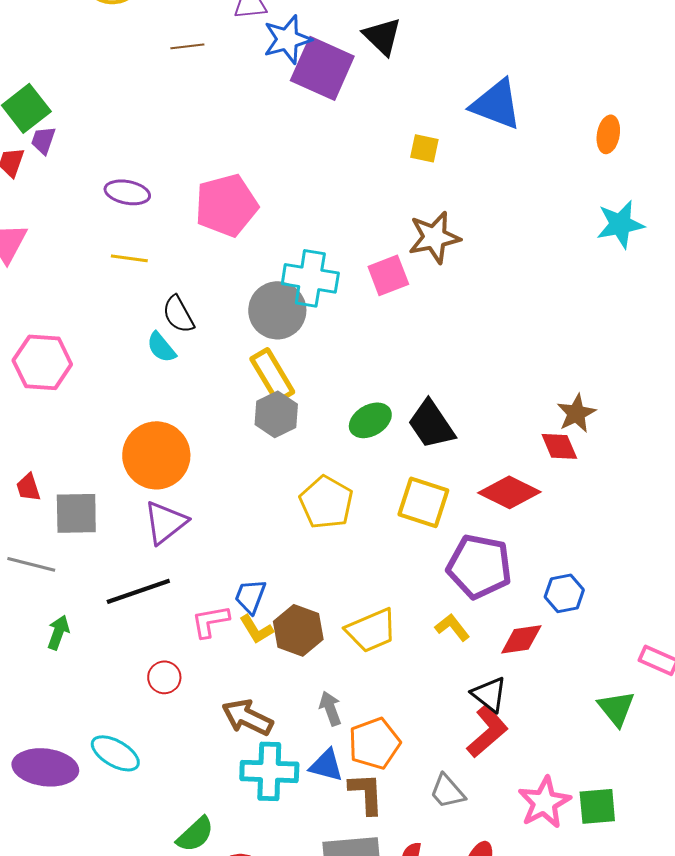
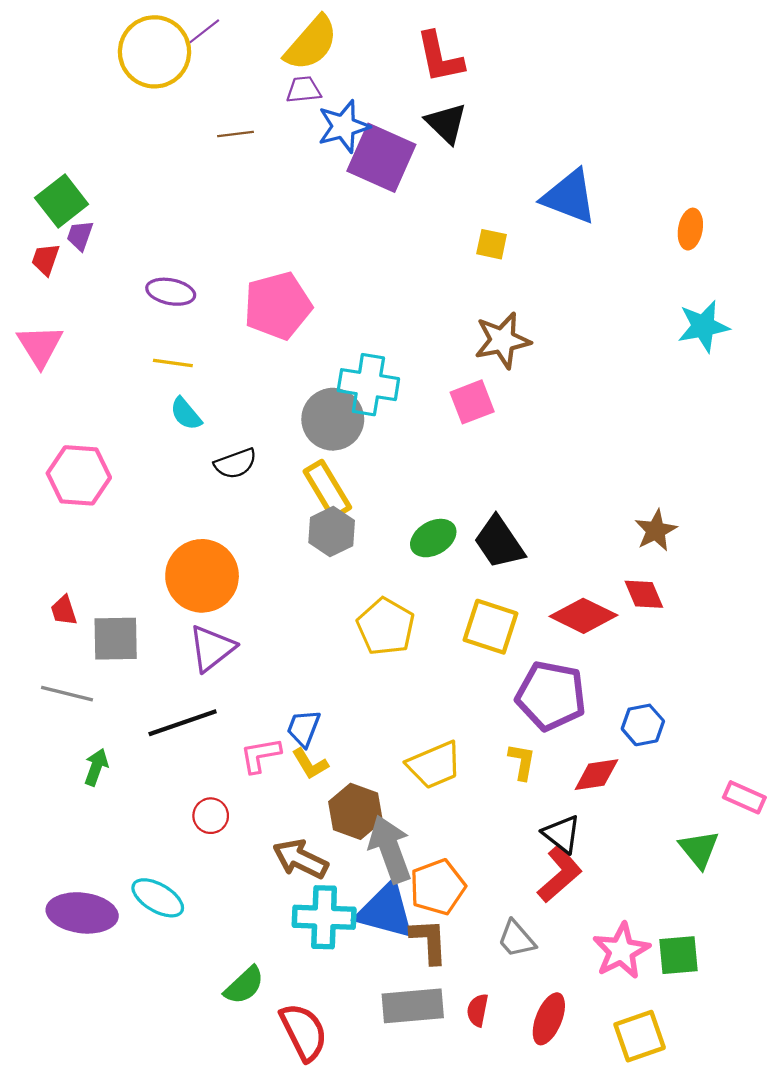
pink square: (388, 275) -> (472, 402), moved
black semicircle: (178, 314) -> (236, 463), moved, turned -81
cyan semicircle: (161, 347) -> (186, 414), moved
red diamond: (559, 446) -> (644, 594), moved
yellow L-shape: (452, 627) -> (522, 762), turned 48
brown hexagon: (298, 630) -> (355, 811), moved
gray arrow: (330, 708) -> (390, 849), size x1.8
blue triangle: (326, 765) -> (386, 911), size x1.6

